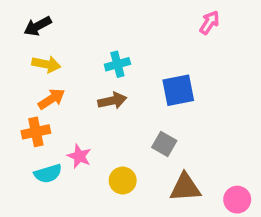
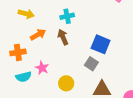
blue square: (178, 90) -> (101, 44), moved, turned 30
orange arrow: (51, 99) -> (38, 35), moved
brown arrow: (112, 101) -> (63, 37), turned -105

